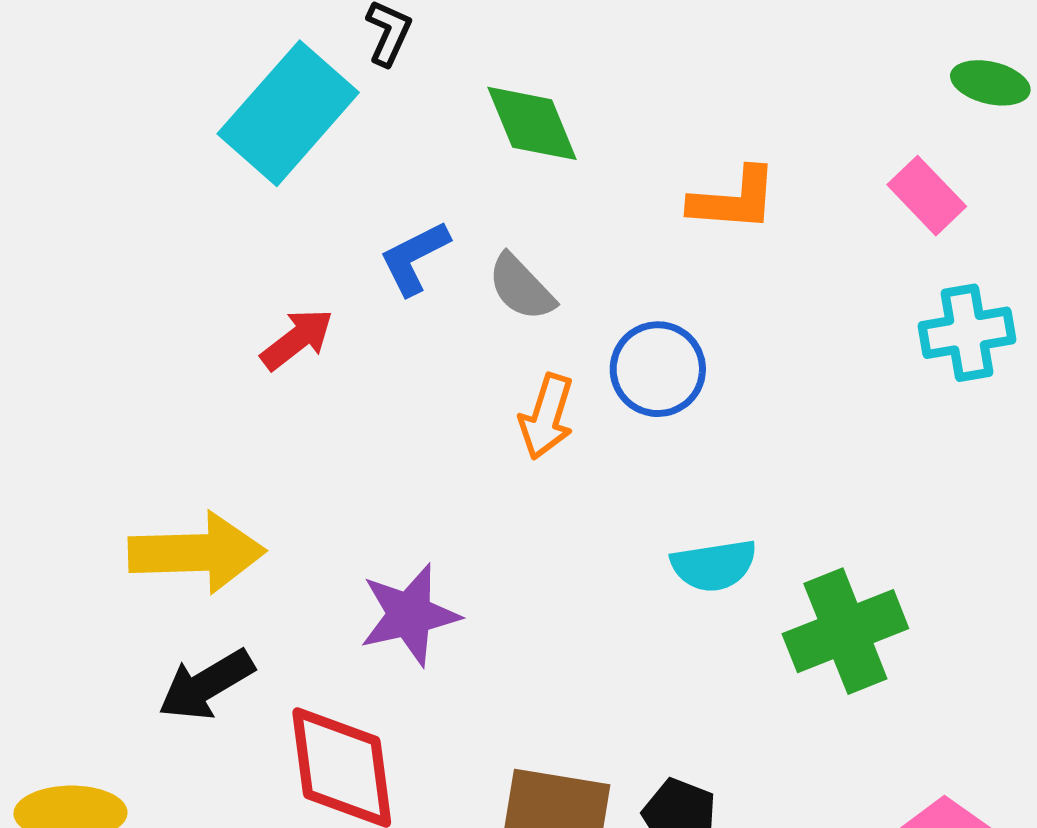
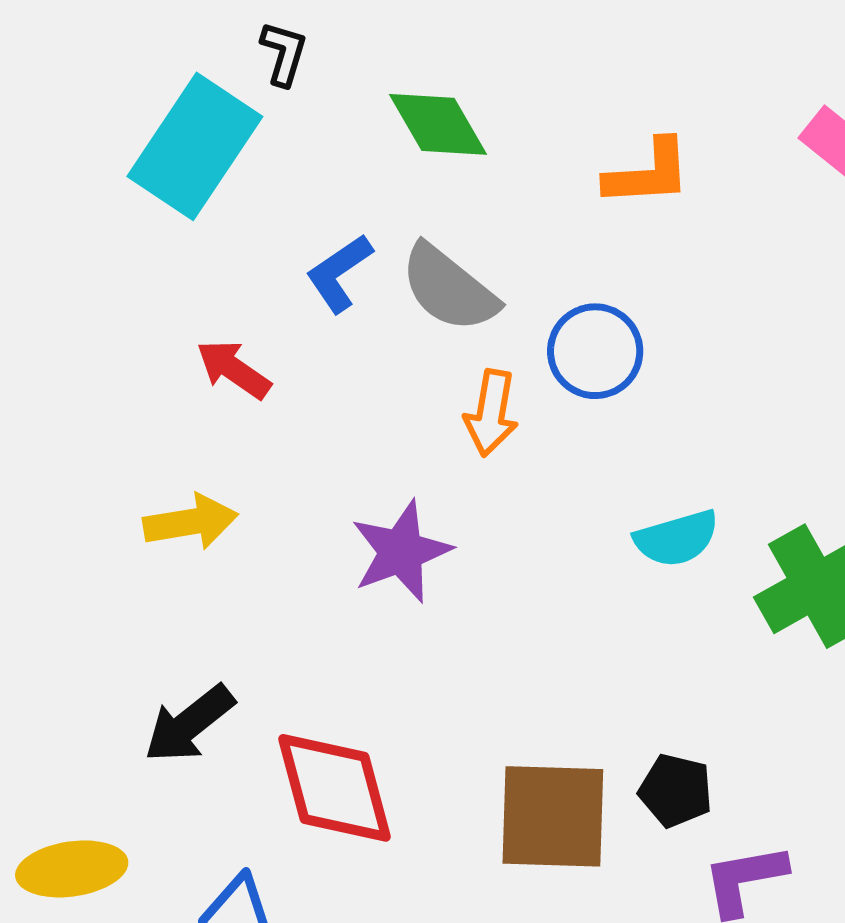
gray semicircle: (521, 287) -> (449, 288), size x1.4
red arrow: (297, 339) -> (234, 369), turned -100
yellow arrow: (197, 553) -> (191, 522), moved, size x0.7
purple star: (410, 615) -> (401, 552), moved

